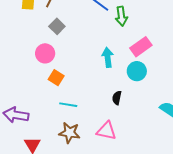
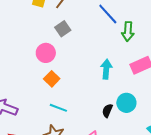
cyan circle: (137, 71) -> (126, 103), moved

